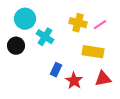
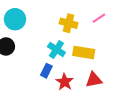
pink line: (100, 25) -> (99, 18), moved
cyan cross: (45, 37) -> (56, 50), moved

